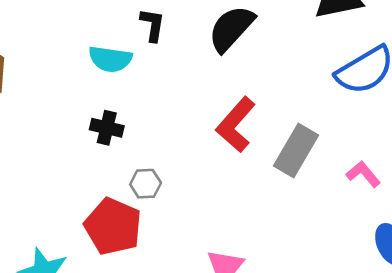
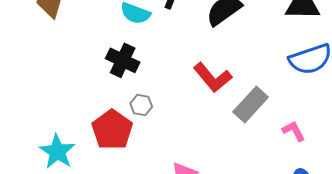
red L-shape: (236, 125) -> (213, 78), turned -93
black cross: (107, 128) -> (123, 60), size x1.4

